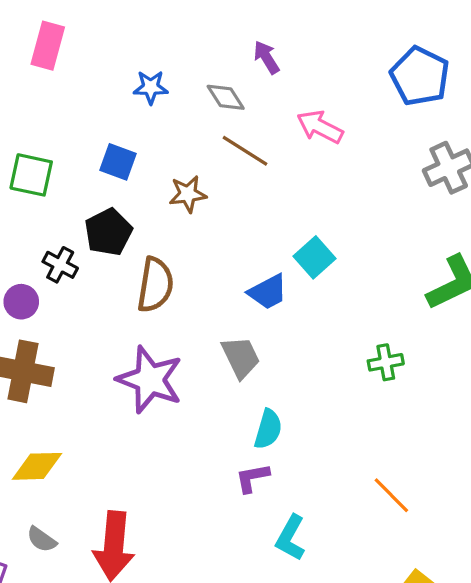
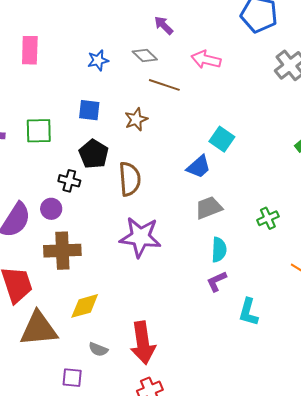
gray trapezoid: (241, 357) -> (209, 208), moved, turned -72
green cross: (386, 362) -> (268, 218), moved

